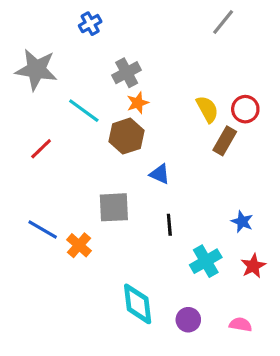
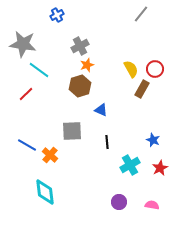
cyan line: (84, 111) -> (39, 70), moved
cyan diamond: (138, 304) -> (45, 192), moved

